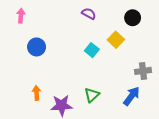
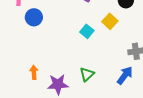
blue circle: (37, 47) -> (34, 17), moved

